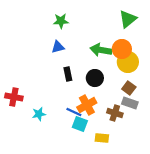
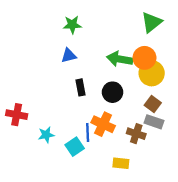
orange cross: (87, 105) -> (103, 124), turned -36
blue line: (74, 112) -> (88, 132), turned 63
cyan square: (80, 124) -> (75, 147), moved, turned 35

